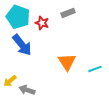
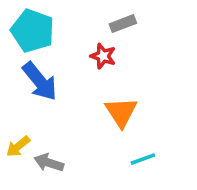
red star: (42, 23) -> (103, 56), moved
cyan line: (95, 69) -> (143, 159), moved

